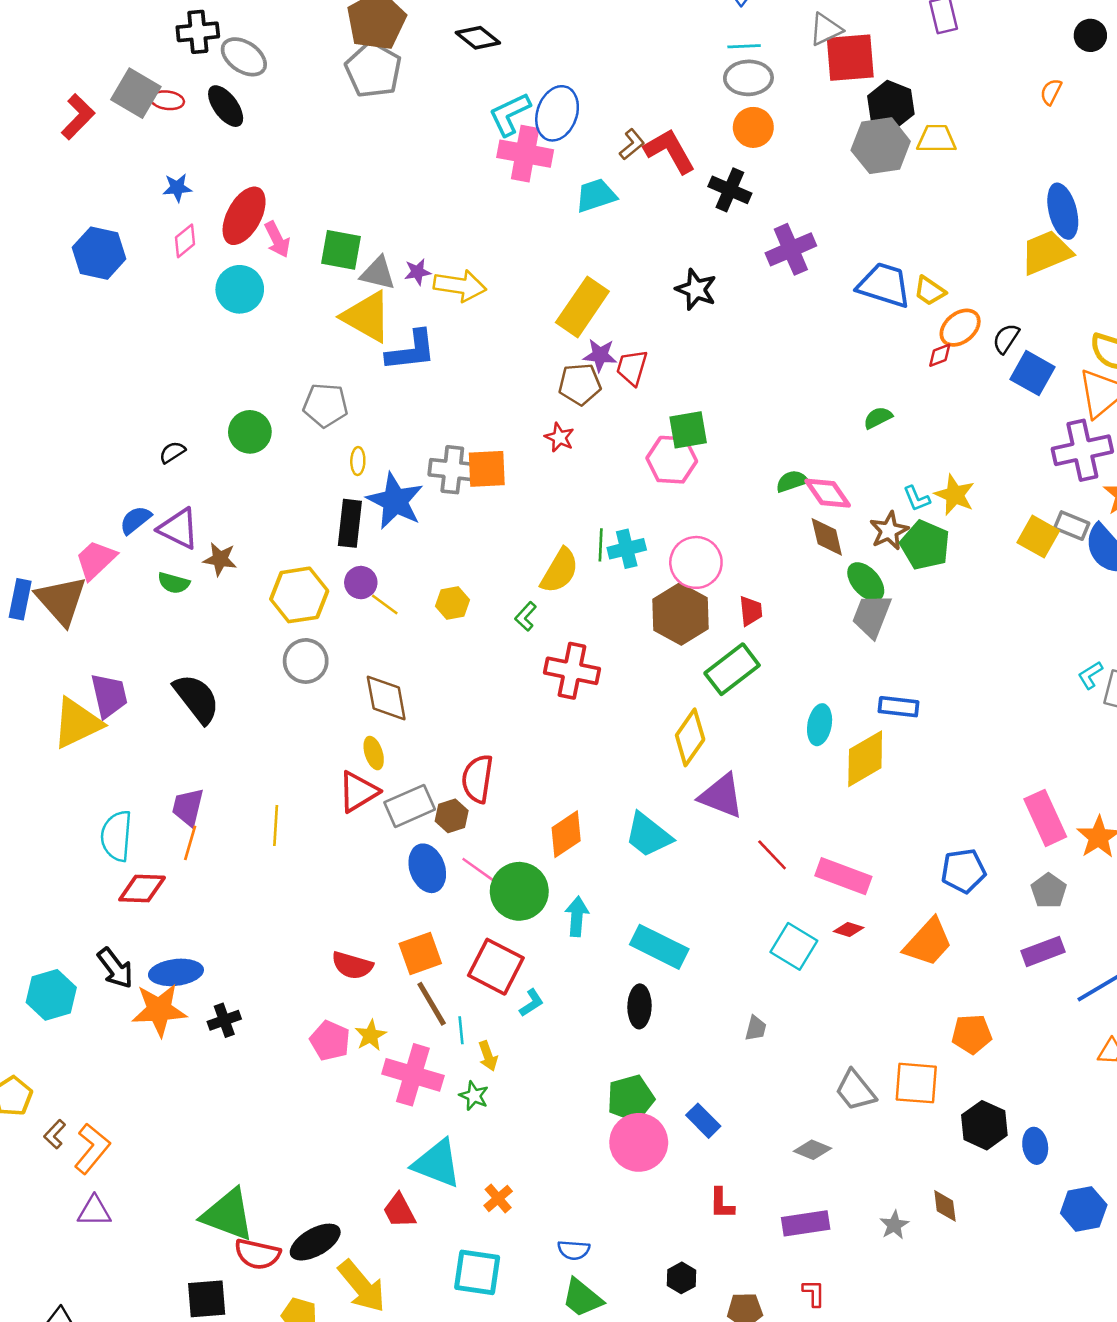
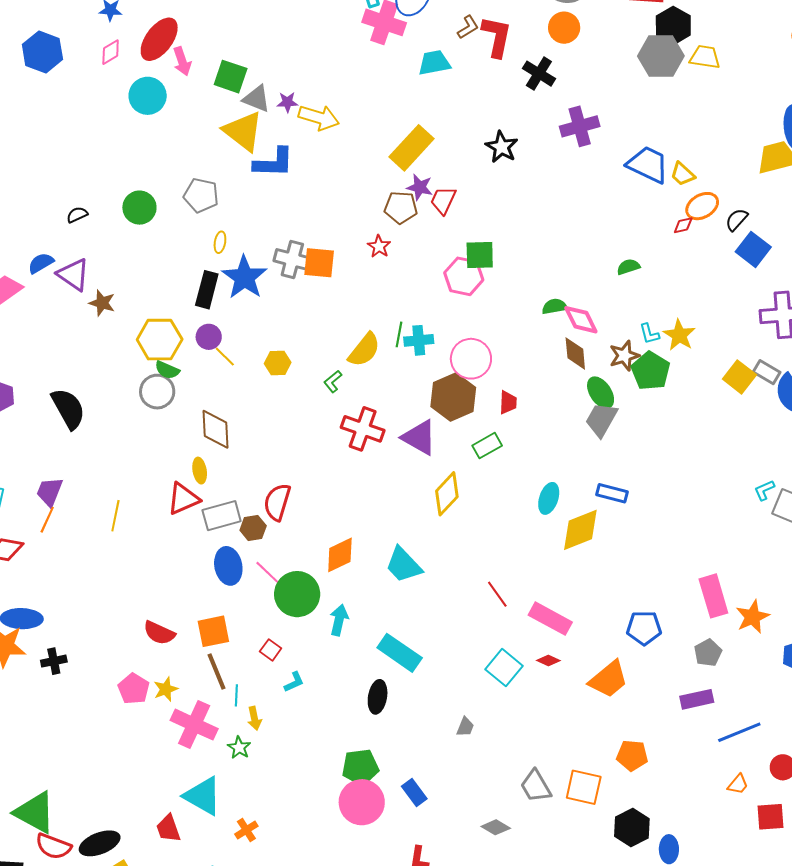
red L-shape: (670, 151) -> (497, 37), turned 33
green semicircle: (174, 583) -> (167, 370), moved
green rectangle: (732, 669) -> (487, 446), size x0.7
purple triangle: (721, 796) -> (419, 437), moved
red square: (496, 967) -> (271, 650), size x0.5

